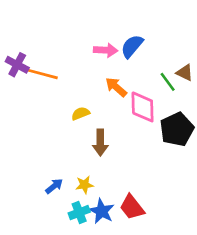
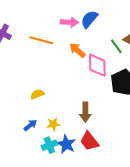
orange line: (42, 74) -> (41, 40), moved
yellow semicircle: (81, 114) -> (37, 94), moved
brown arrow: (100, 143) -> (85, 112), moved

